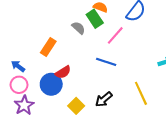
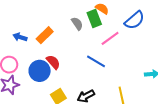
blue arrow: (18, 66) -> (20, 37), moved, turned -32
red semicircle: (63, 72) -> (53, 62), turned -112

